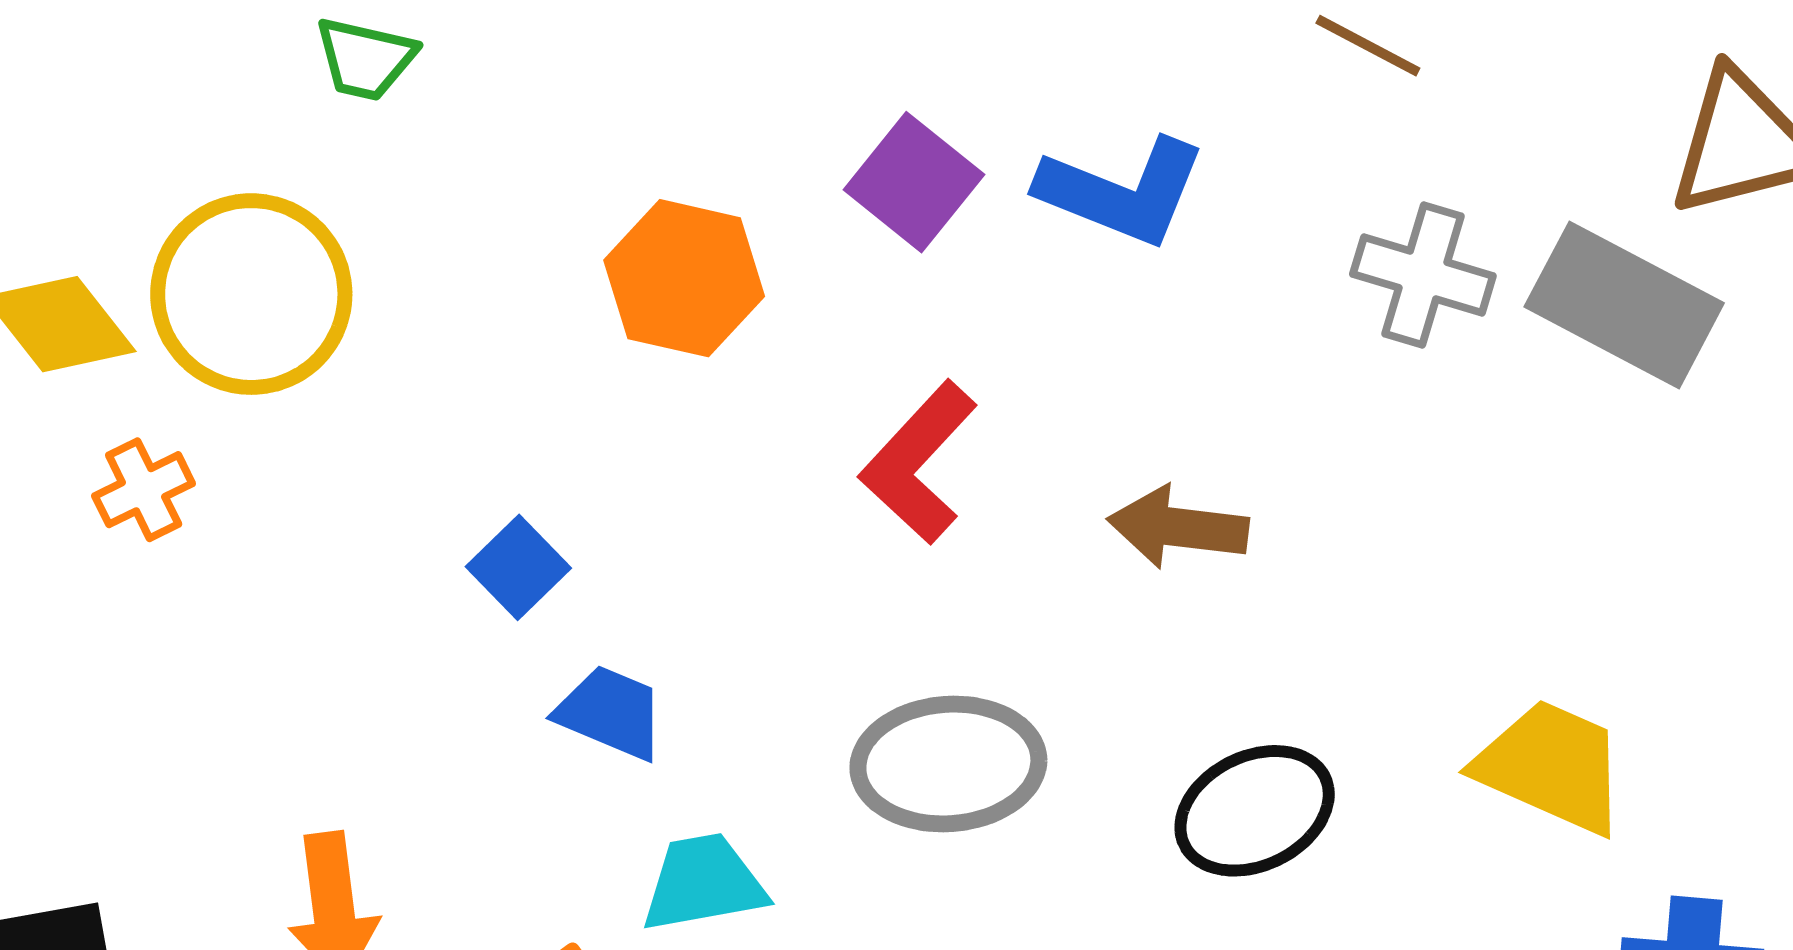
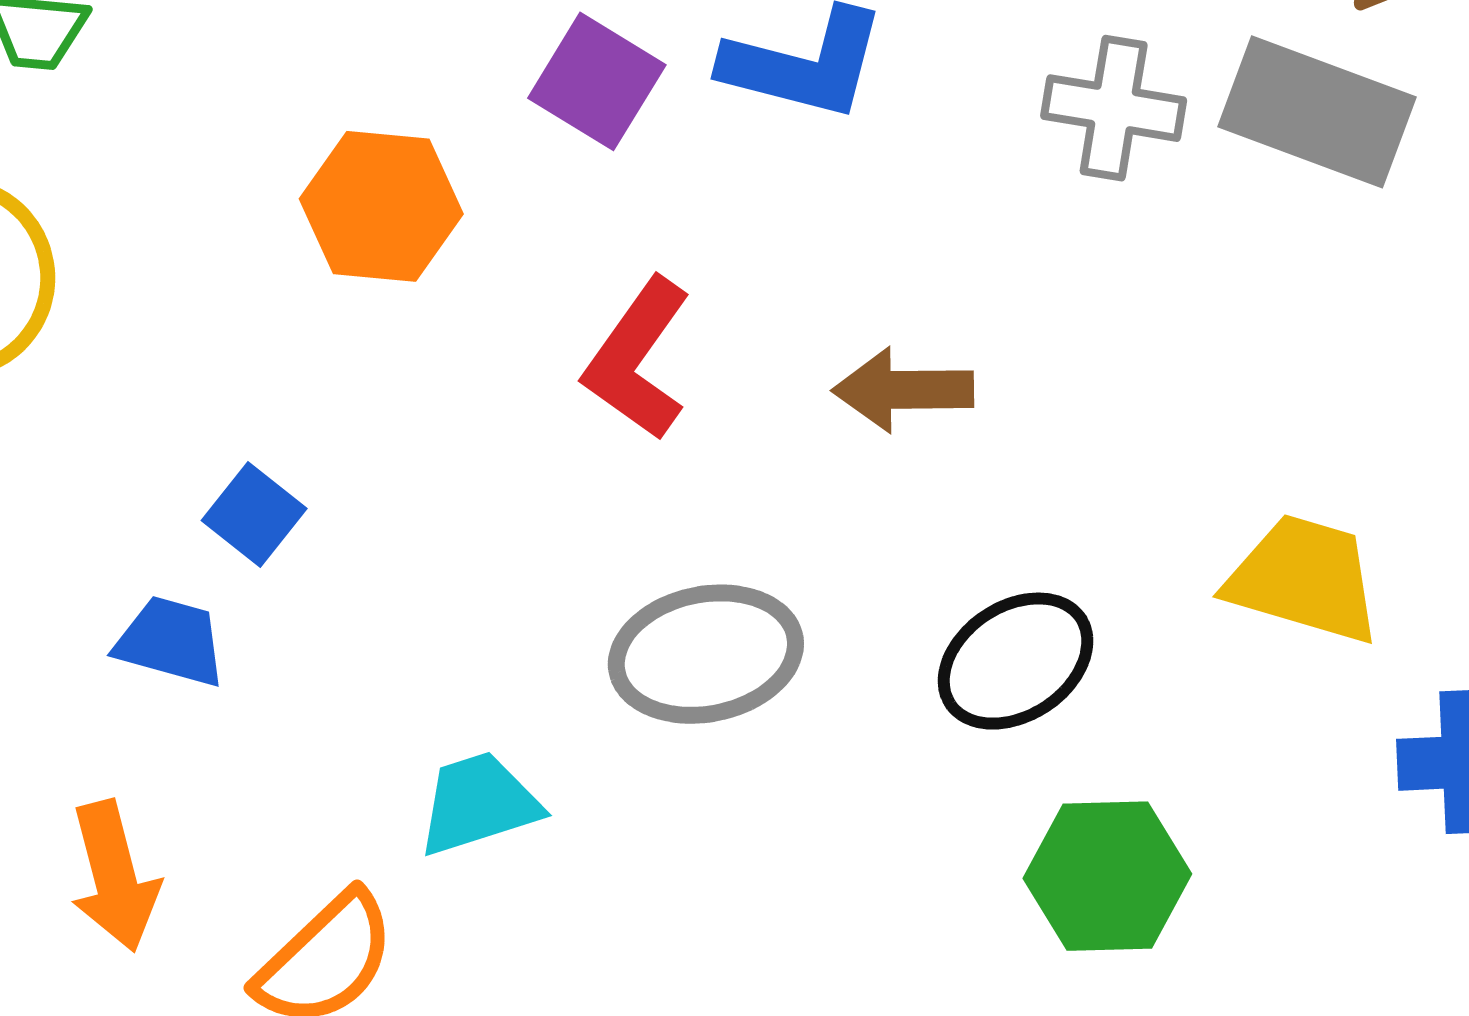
blue trapezoid: (611, 713) -> (171, 641), moved

